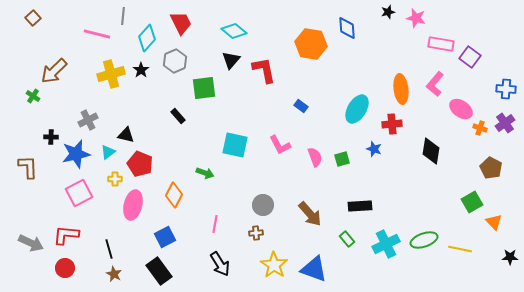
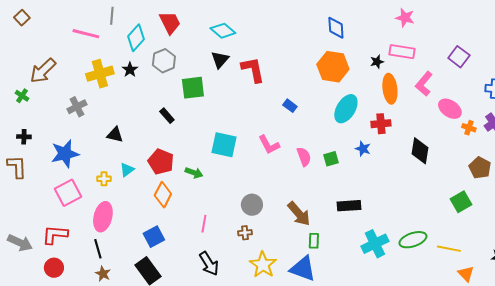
black star: (388, 12) -> (377, 62), moved
orange hexagon: (311, 44) -> (333, 67), moved
pink rectangle: (441, 44) -> (402, 52), moved
gray cross: (88, 120) -> (77, 107), moved
black cross: (51, 137) -> (24, 137), moved
cyan triangle: (108, 152) -> (127, 170), moved
red pentagon: (140, 164) -> (161, 162), moved
pink ellipse: (133, 205) -> (103, 217), moved
orange triangle: (494, 222) -> (466, 274), moved
green rectangle: (347, 239) -> (314, 241), moved, turned 42

